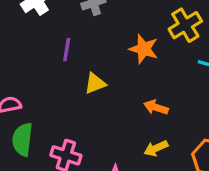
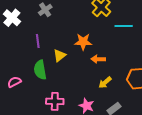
orange star: (144, 49) -> (83, 42), moved
green semicircle: (22, 139) -> (40, 70), moved

